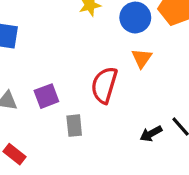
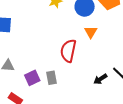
purple square: (46, 96) -> (32, 78), moved

